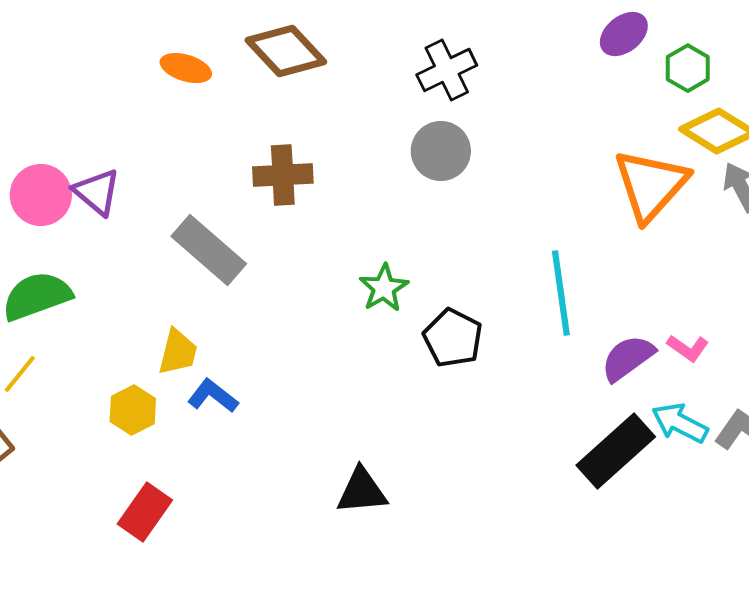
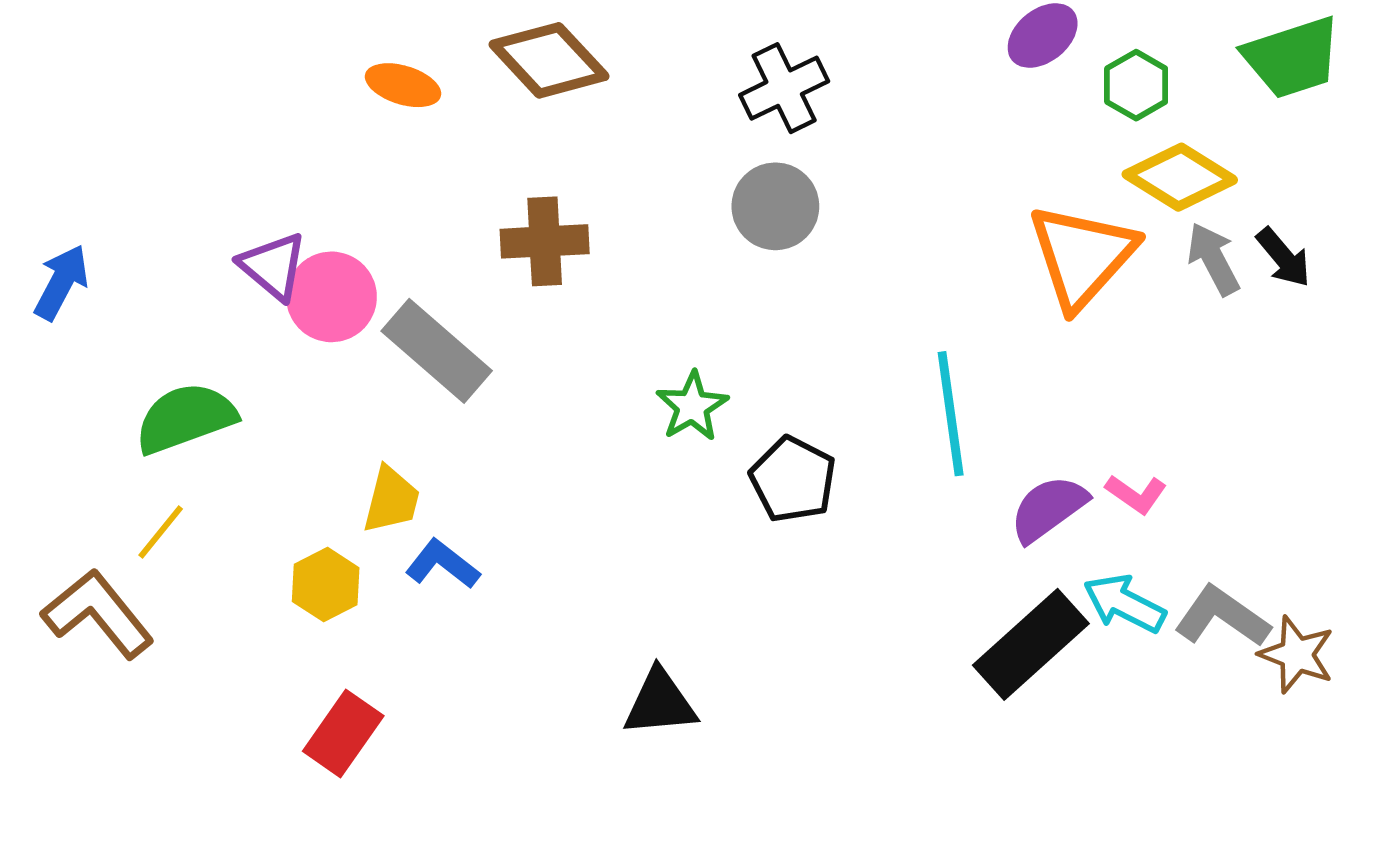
pink circle: (41, 195) -> (331, 297), moved

